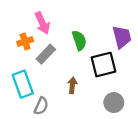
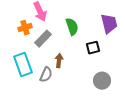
black square: (103, 65) -> (93, 48), size x0.6
brown arrow: (72, 85) -> (59, 61), moved
gray semicircle: (41, 106) -> (46, 75), moved

